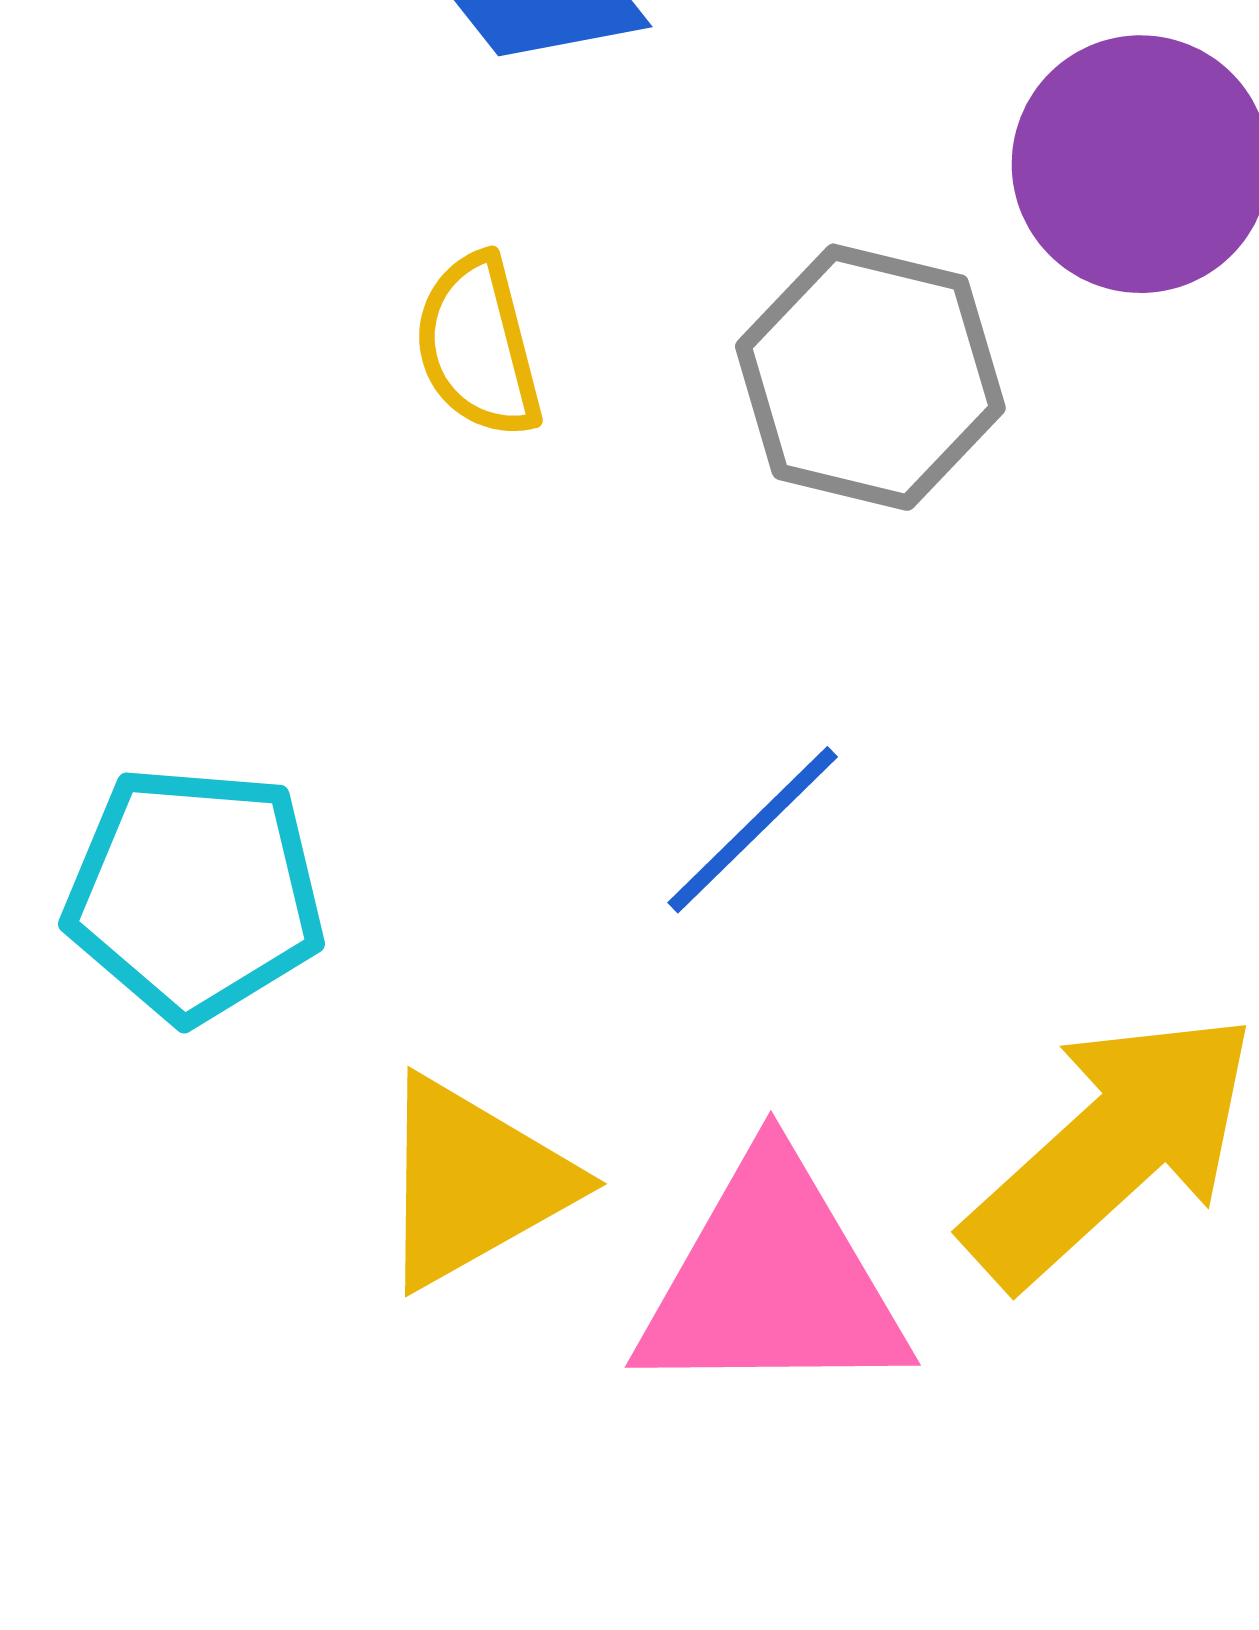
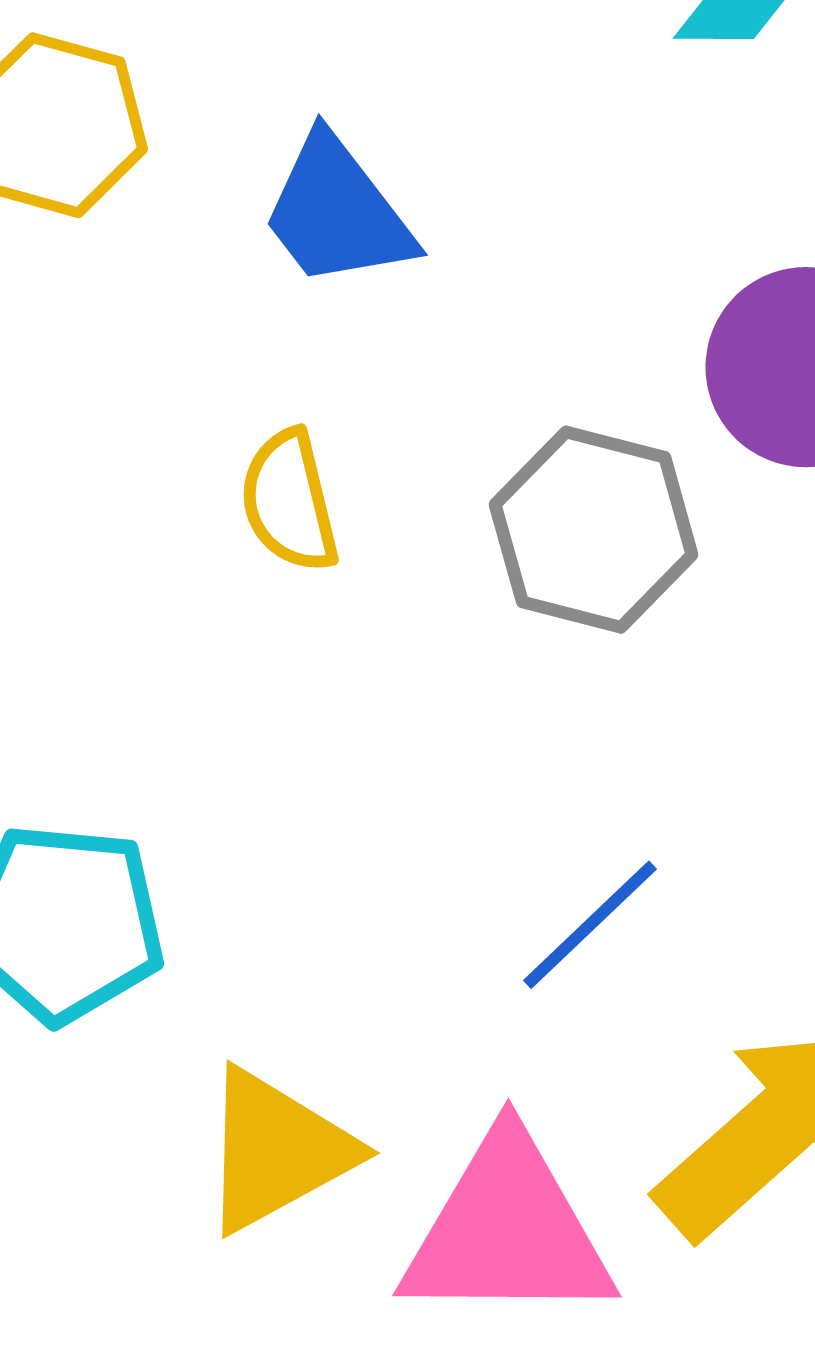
blue line: (753, 830) -> (590, 925), moved

